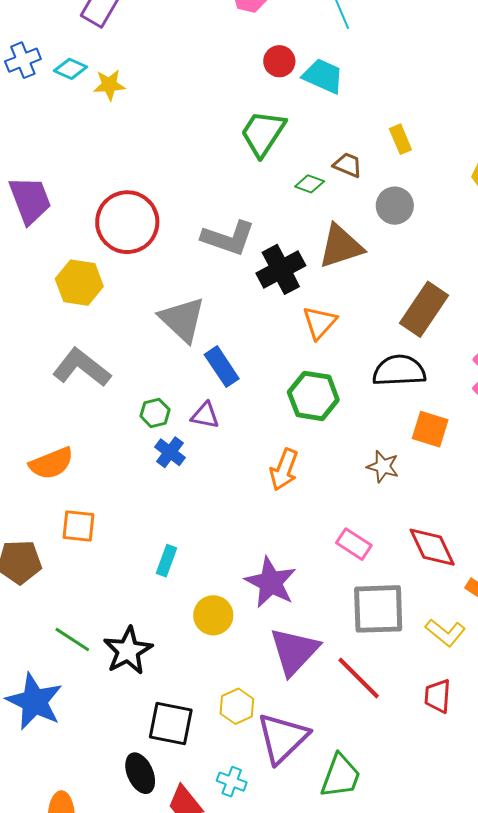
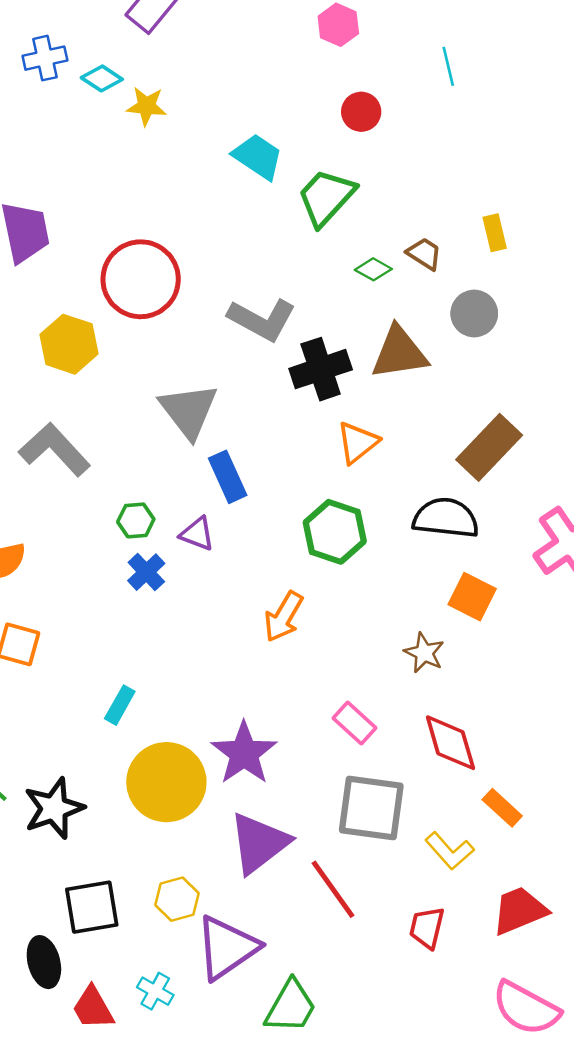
cyan trapezoid: (323, 76) -> (258, 157), moved
brown star: (383, 467) -> (424, 653), moved
yellow circle: (213, 615) -> (166, 782), size x1.6
black square: (171, 724) -> (92, 907), turned -30

